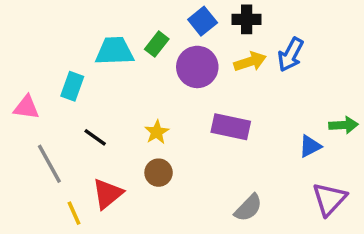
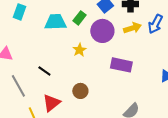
cyan rectangle: (72, 86) -> (19, 12), moved
yellow star: (157, 132) -> (79, 50), moved

